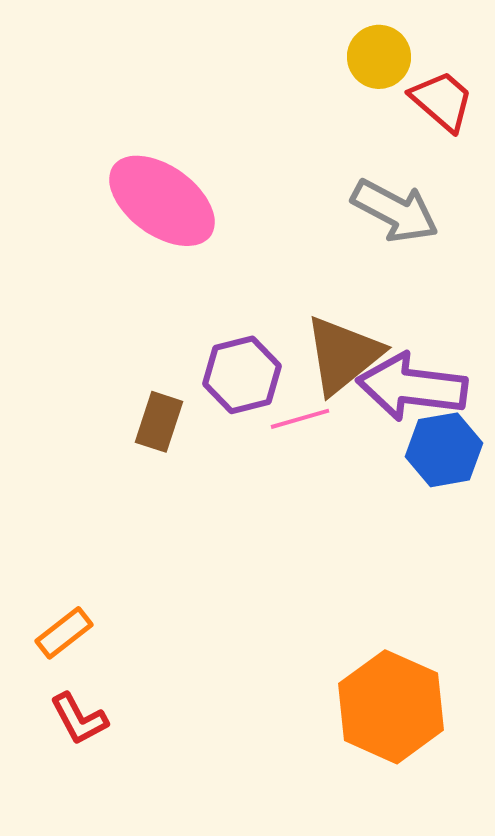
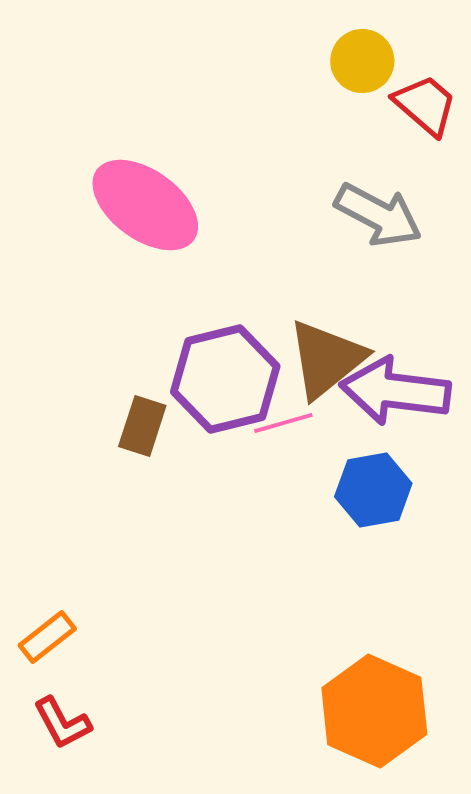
purple hexagon: (242, 375) -> (225, 379), size x1.4
blue hexagon: (444, 450) -> (373, 490), moved

